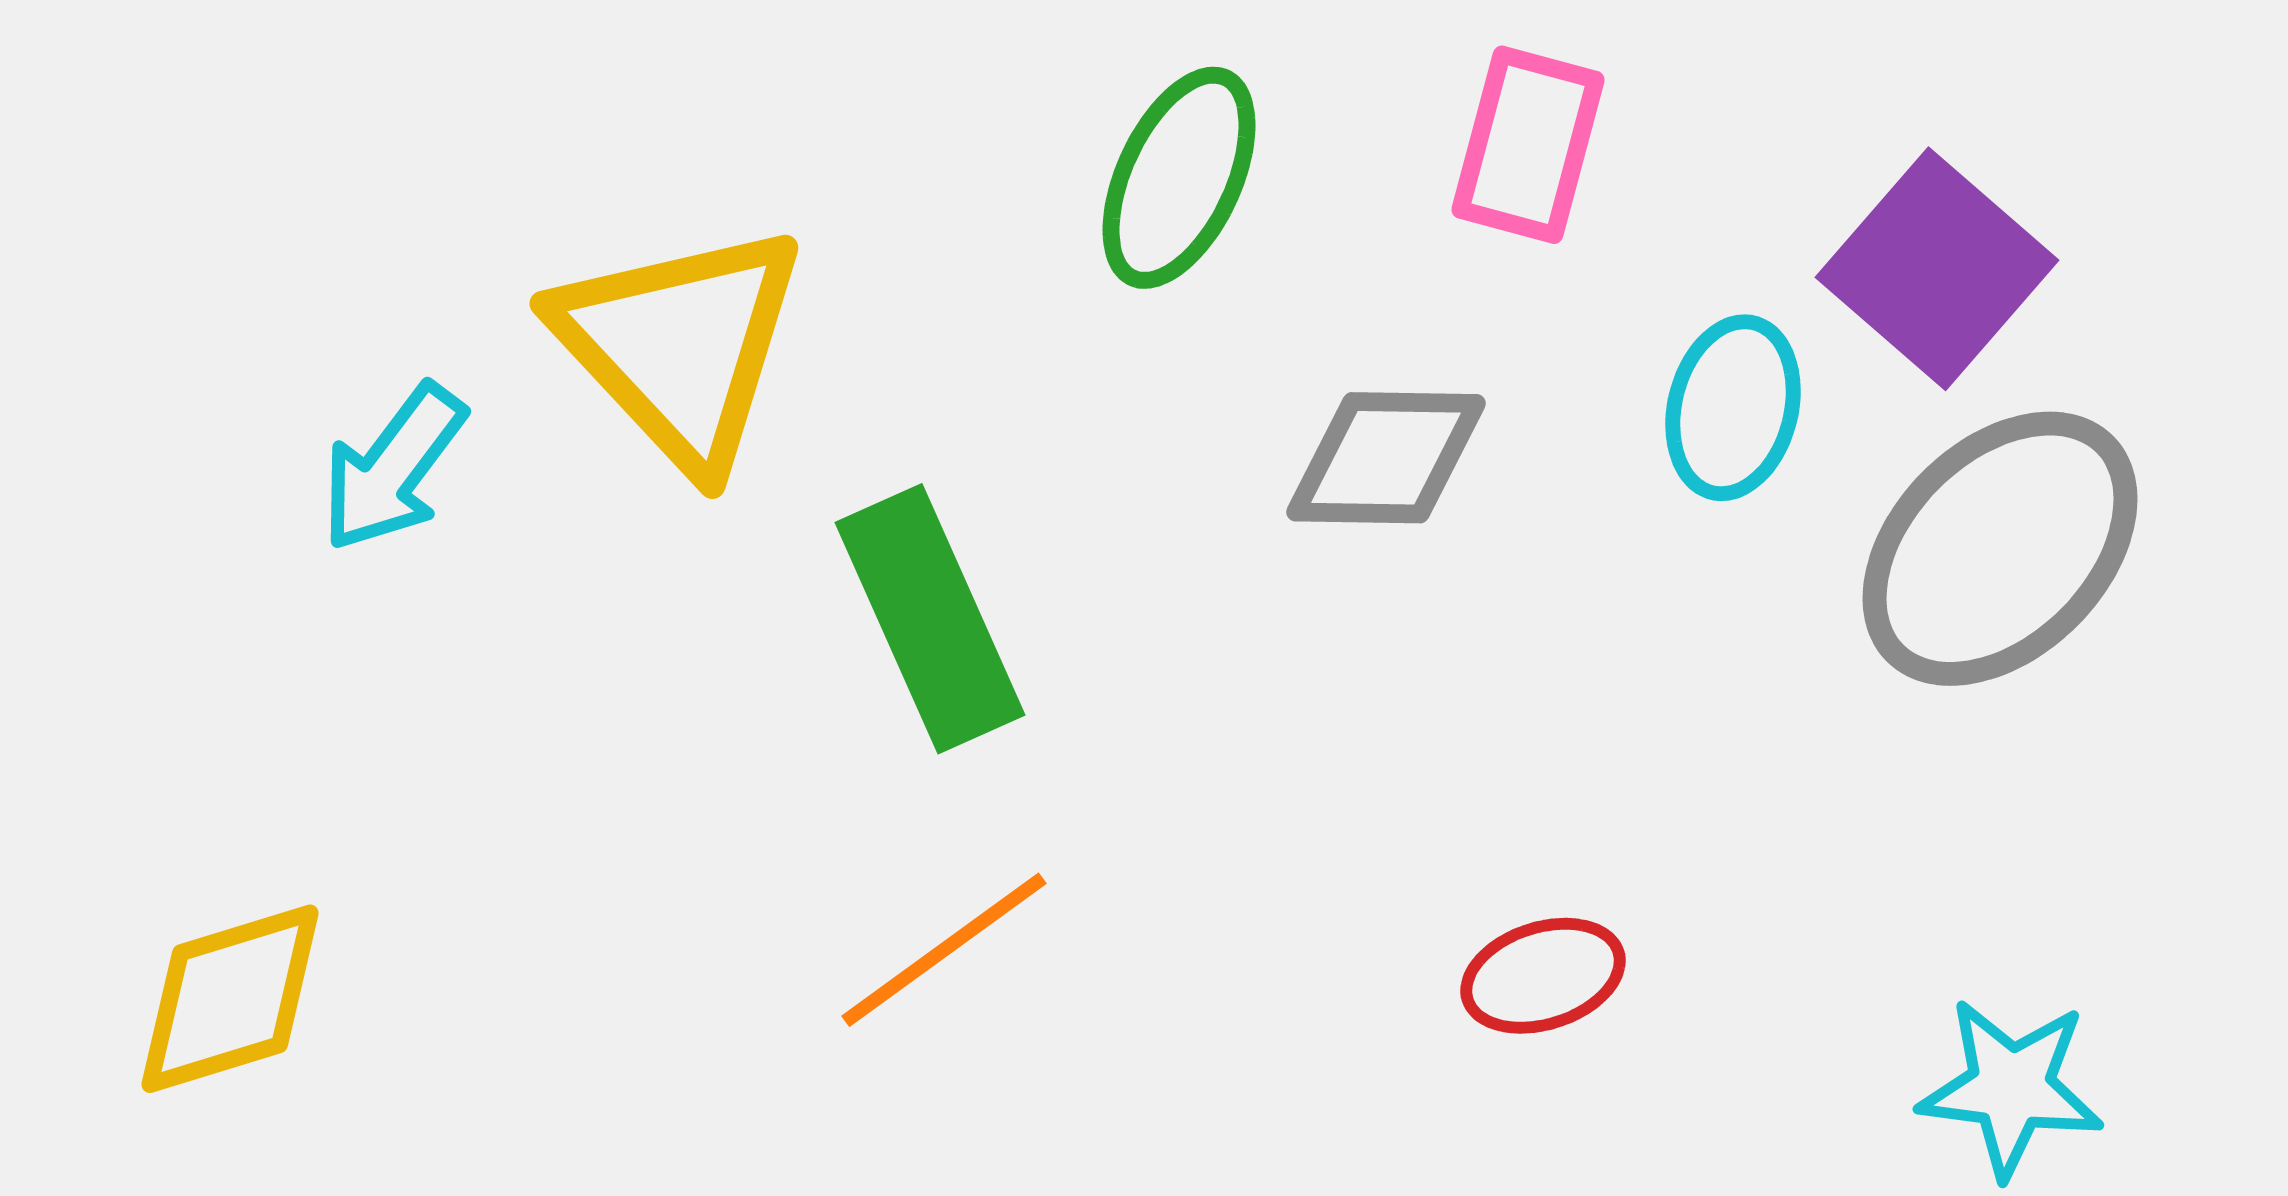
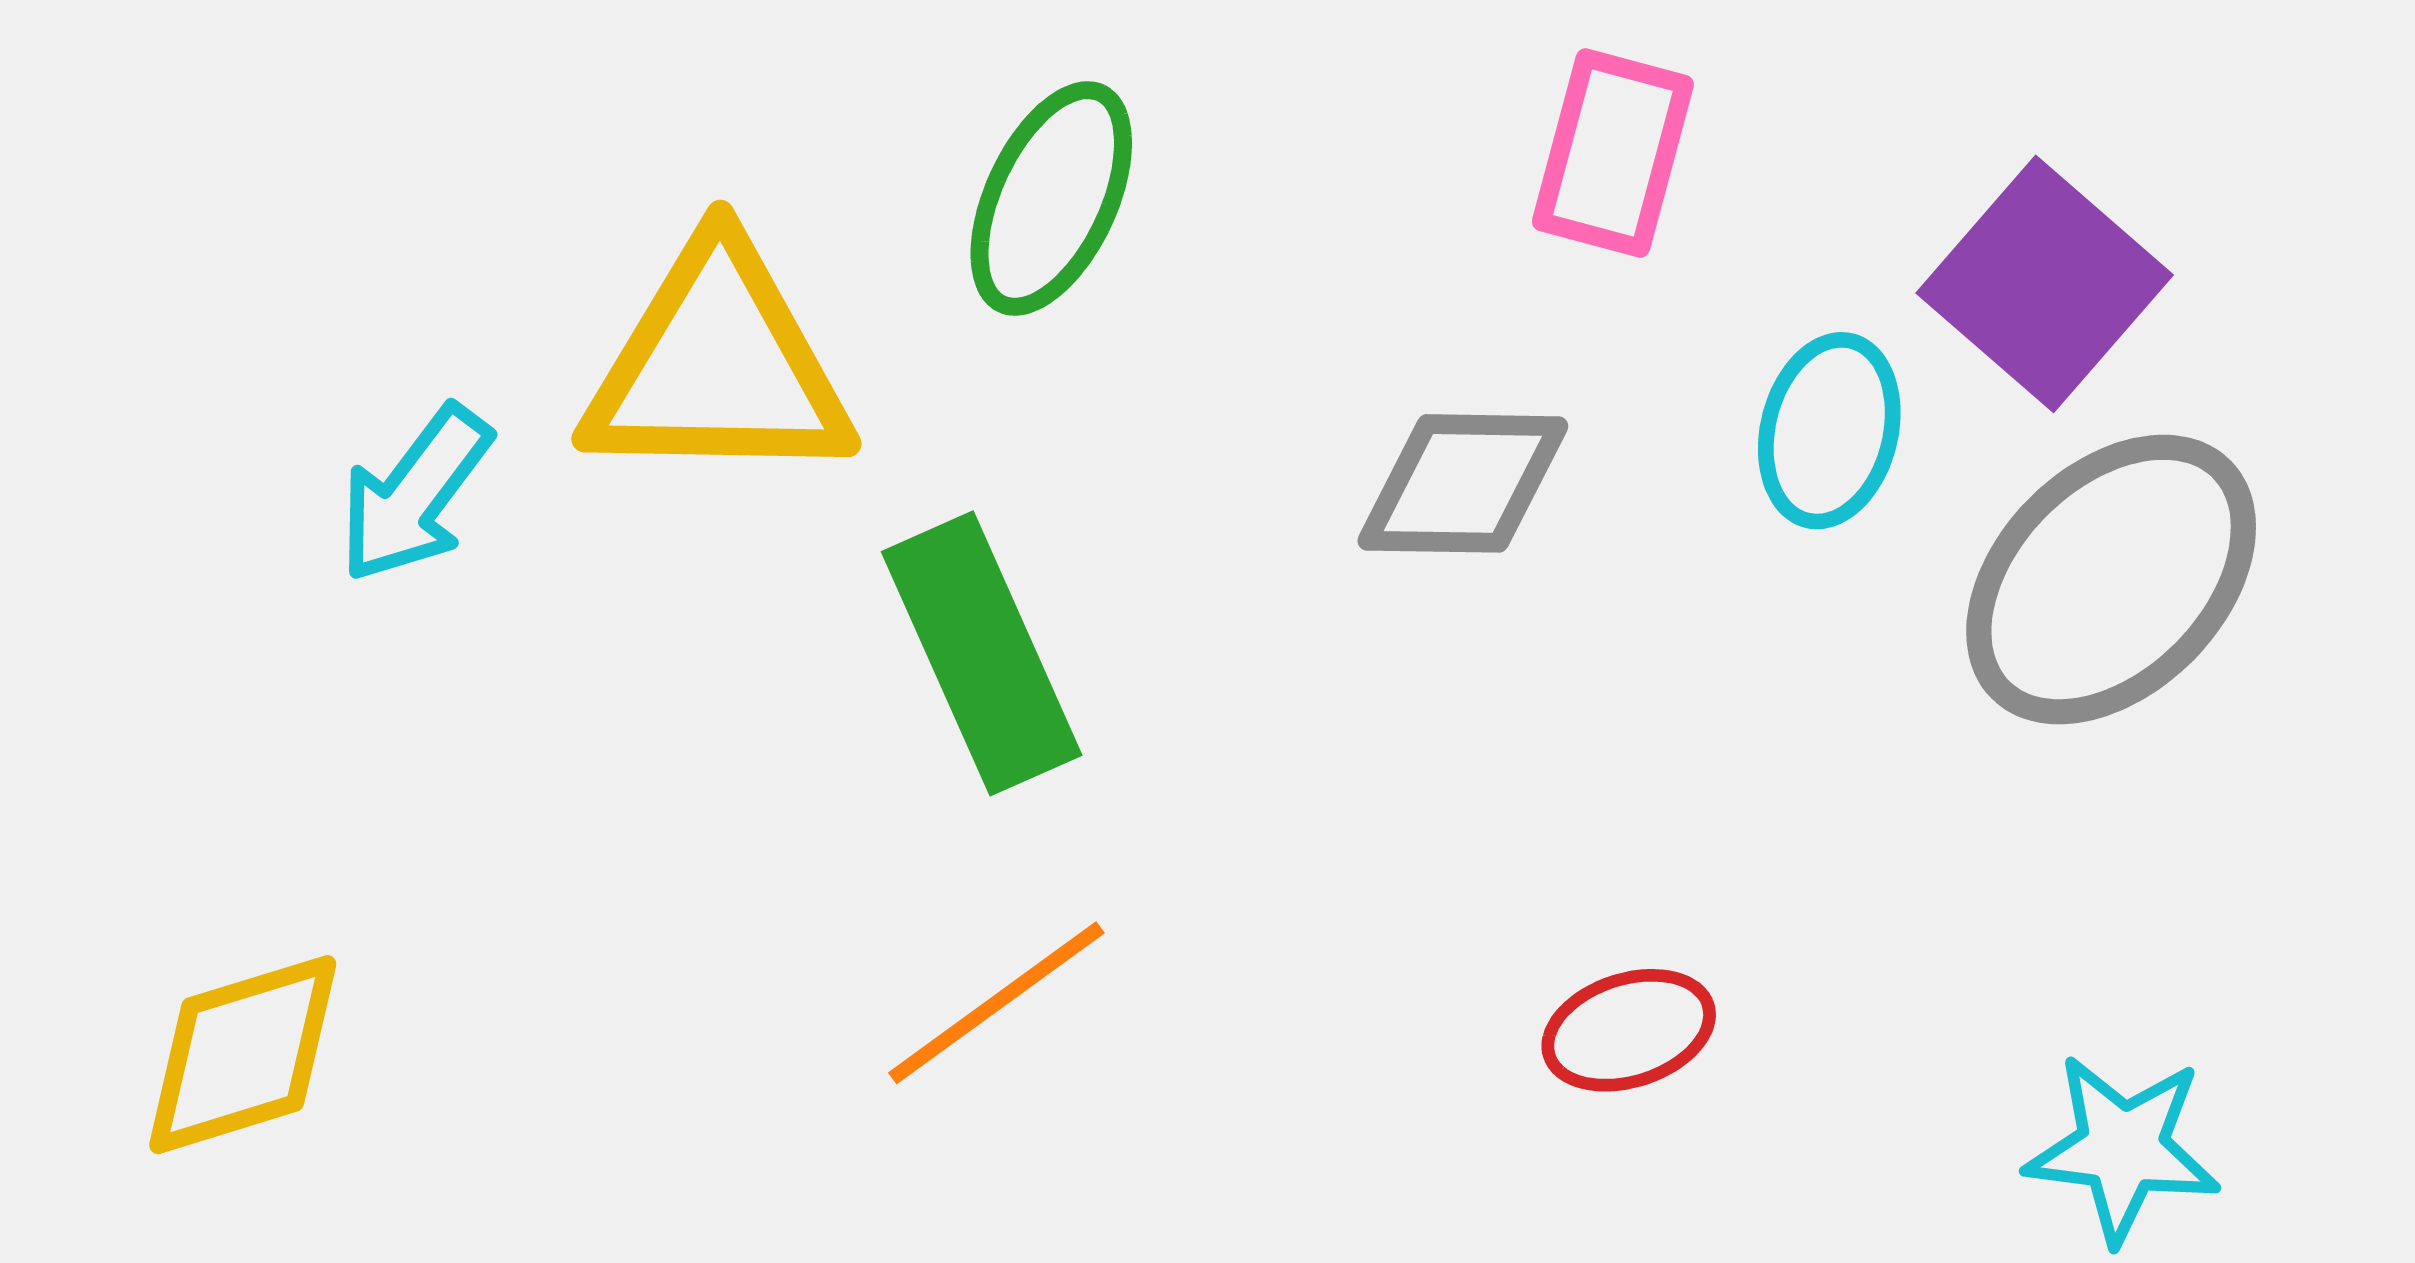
green ellipse: (1179, 178) -> (1051, 198), moved
yellow triangle: (680, 346) -> (718, 365), turned -46

